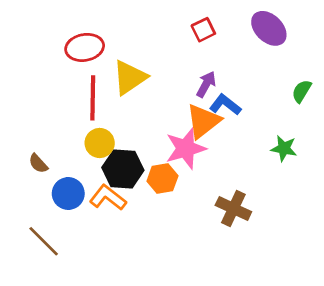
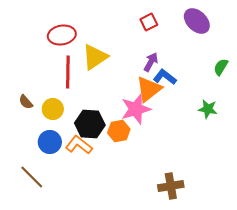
yellow circle: (100, 143) -> (53, 109), moved
brown semicircle: (38, 163) -> (26, 102), moved
brown cross: (233, 209) -> (171, 186), moved, turned -35

